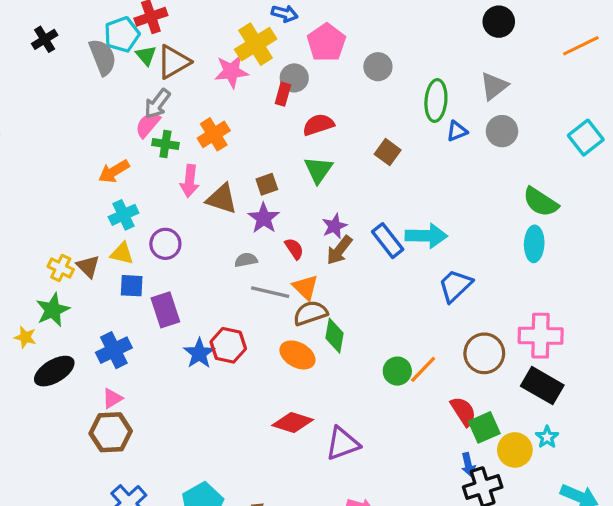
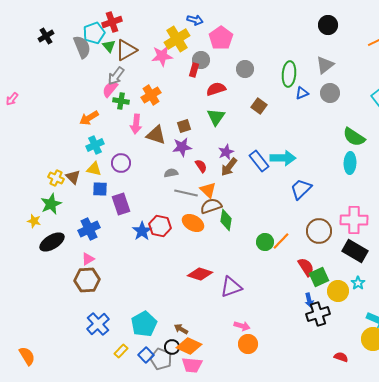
gray circle: (378, 67) -> (245, 69), moved
purple star: (264, 218) -> (182, 147), turned 30
orange ellipse: (297, 355) -> (193, 223), moved

